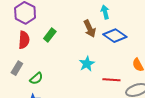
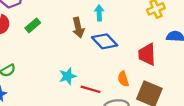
cyan star: (87, 64) -> (68, 76), moved

